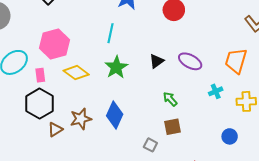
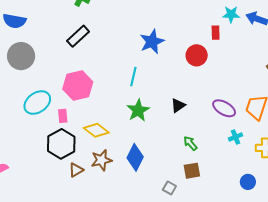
purple ellipse: (190, 61) -> (224, 108), moved
yellow diamond: (76, 73) -> (96, 130), moved

